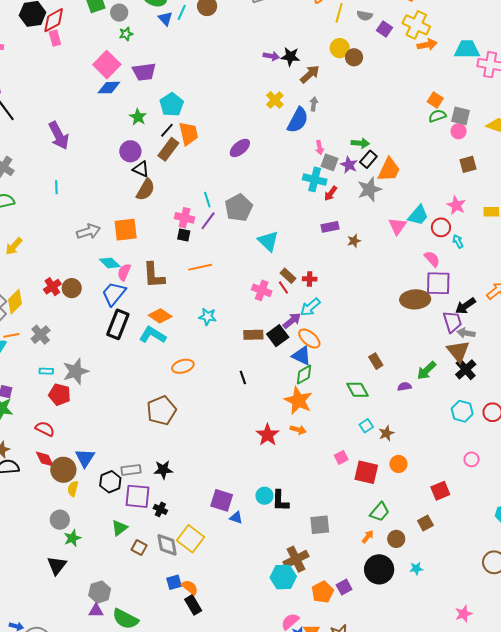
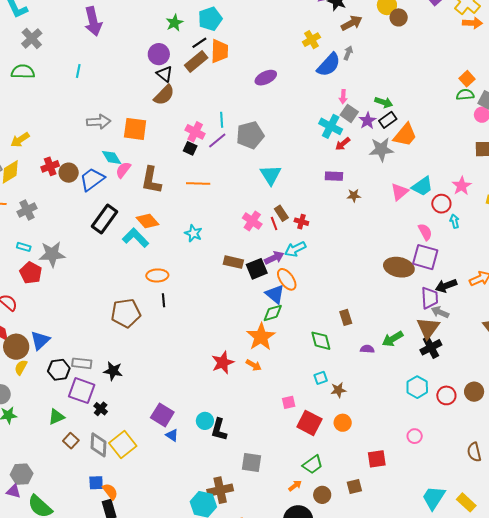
yellow arrow: (14, 246) -> (20, 140), moved
blue trapezoid: (114, 294) -> (92, 179), moved
black line: (243, 378) -> (164, 300), moved

